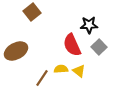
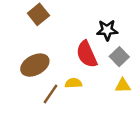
brown ellipse: (16, 51) -> (35, 65), moved
yellow triangle: (79, 71) -> (123, 85), moved, turned -40

